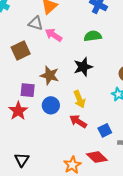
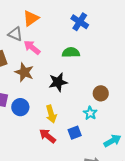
brown star: (50, 75) -> (24, 72), moved
blue circle: (51, 105) -> (20, 107), moved
blue square: (105, 130) -> (75, 133), moved

